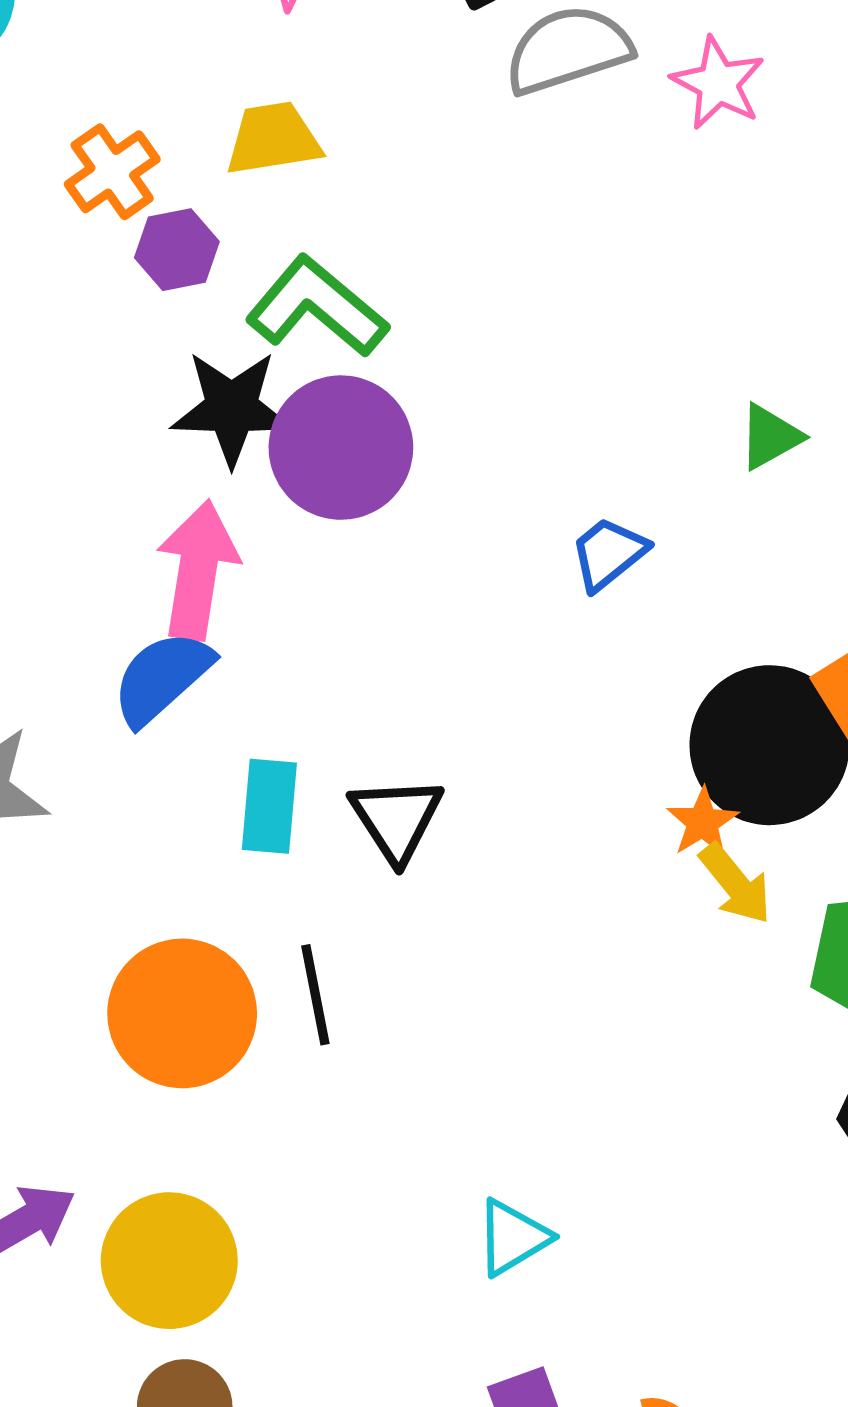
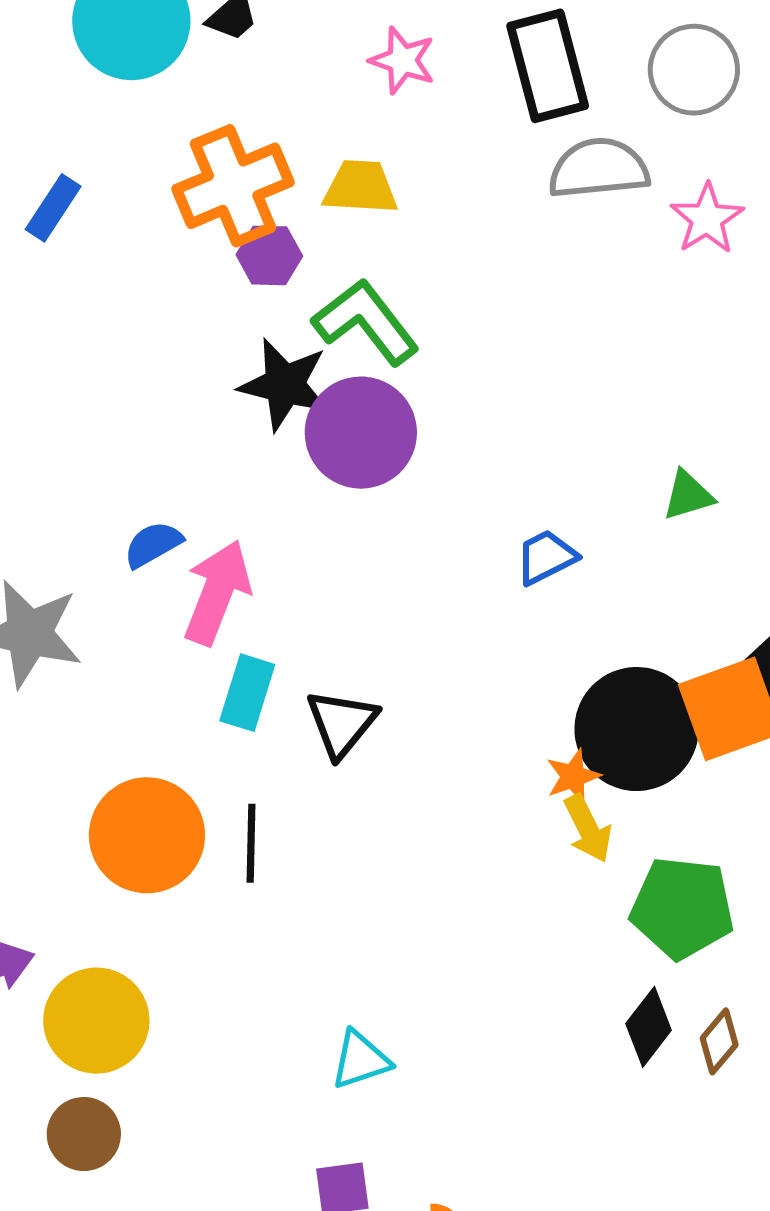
orange cross: (112, 172) -> (233, 186), size x1.6
pink arrow: (198, 570) -> (217, 592), moved
blue semicircle: (162, 678) -> (153, 544), moved, size x0.7

